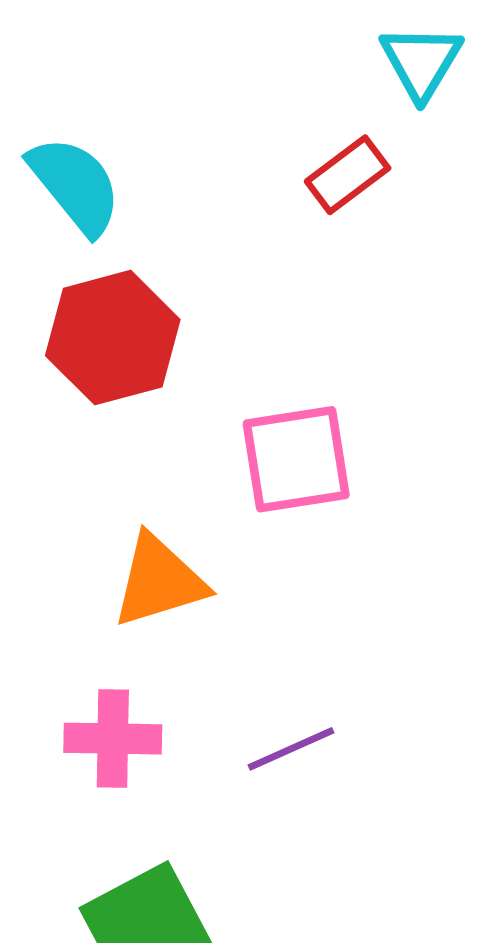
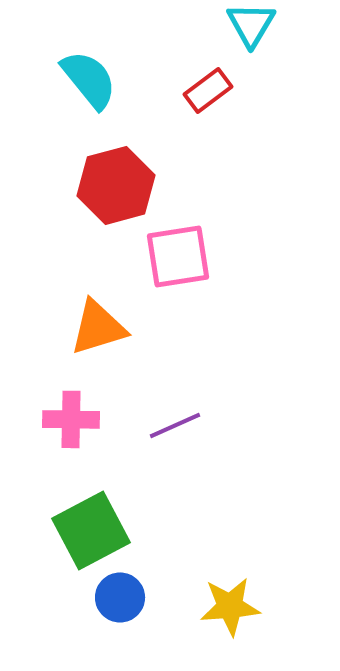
cyan semicircle: (75, 185) -> (89, 79), moved
red hexagon: (113, 338) -> (116, 185), moved

